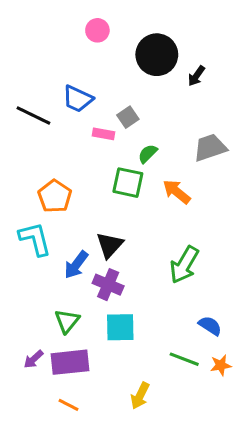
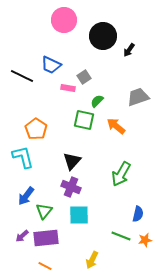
pink circle: (97, 30) -> (64, 20), size x1.6
blue arrow: (76, 265) -> (26, 196), moved
blue semicircle: (210, 326) -> (138, 214), turned 70

